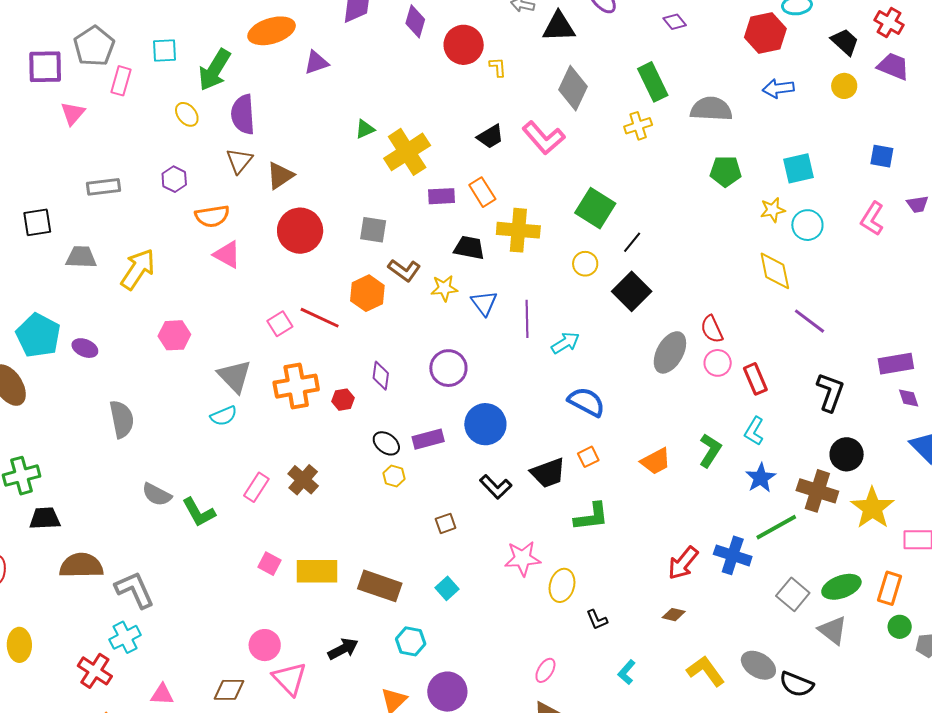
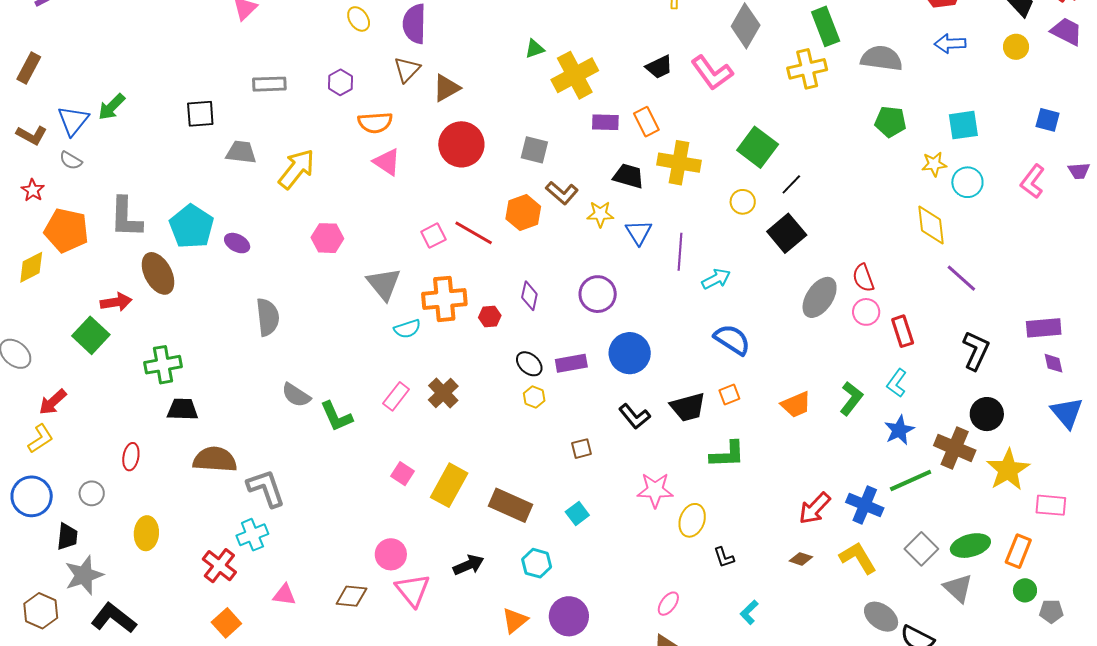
yellow cross: (638, 126) -> (807, 69), size x1.4
cyan semicircle: (224, 416) -> (407, 329), moved
yellow rectangle: (317, 571) -> (449, 485), turned -66
yellow L-shape: (706, 671) -> (858, 558), moved

